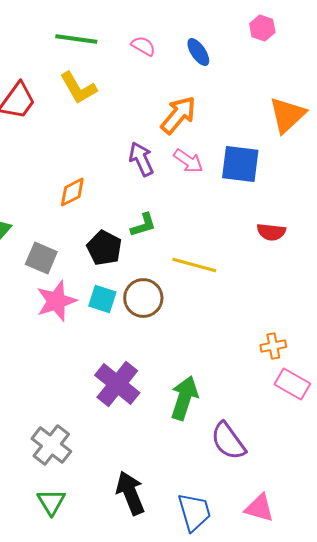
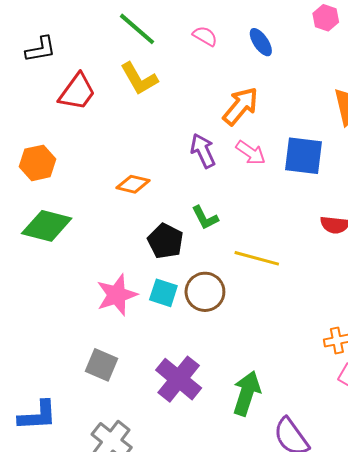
green line: (76, 39) -> (137, 29), turned 33
orange diamond: (72, 192) -> (133, 184), turned 40
green L-shape: (143, 225) -> (205, 218), turned 80
gray square: (41, 258) -> (101, 365), moved

